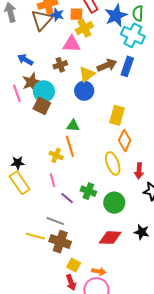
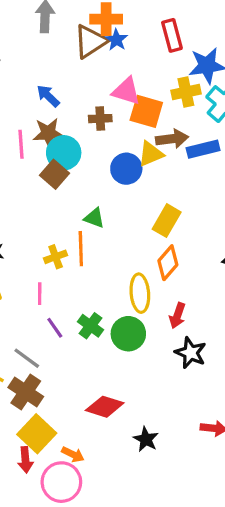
orange square: (76, 14) -> (146, 111), moved, size x1.5
yellow cross: (84, 28) -> (186, 92), moved
blue rectangle: (127, 66) -> (203, 149), turned 42
yellow triangle: (87, 74) -> (151, 154), moved
yellow cross: (56, 155) -> (56, 257), turned 32
green circle: (114, 203) -> (128, 334), moved
black star: (142, 232) -> (146, 439), moved
yellow square: (74, 265) -> (37, 434), size x1.6

